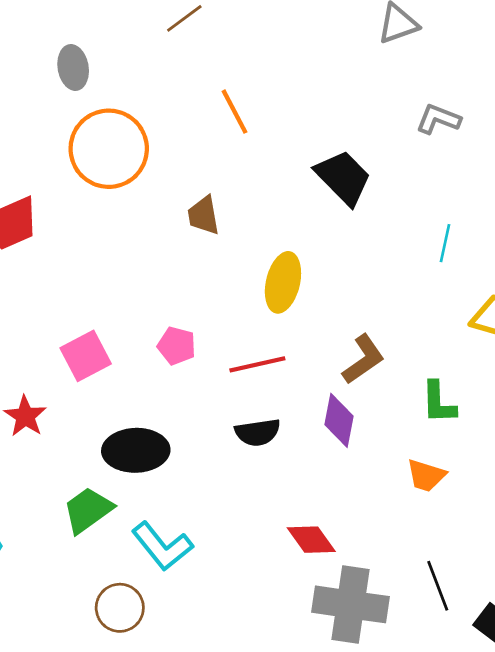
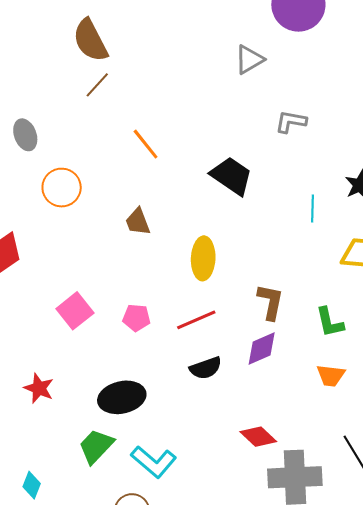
orange circle: (109, 149) -> (62, 188), size x0.7
pink square: (86, 356) -> (75, 311), moved
brown L-shape: (363, 359) -> (271, 302), turned -33
purple diamond: (339, 420) -> (262, 348), turned 66

